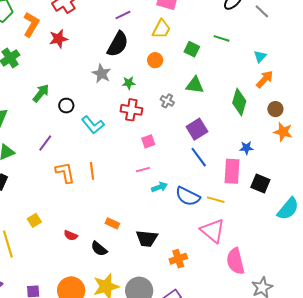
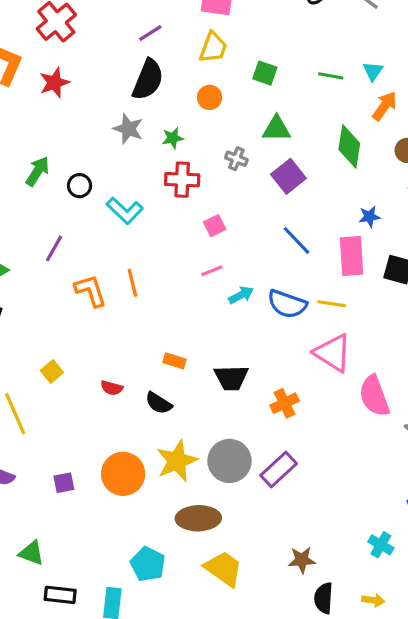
green line: (222, 38) -> (331, 76), moved
purple square: (197, 129) -> (288, 176), moved

